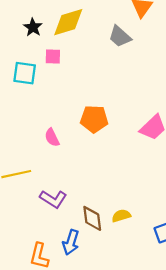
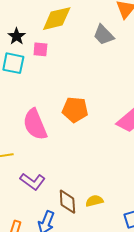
black star: (33, 27) -> (17, 36), moved
pink semicircle: (52, 137) -> (35, 124), size x1.8

